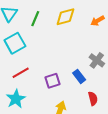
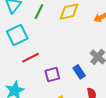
red line: (21, 73) -> (31, 58), moved

